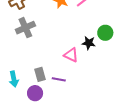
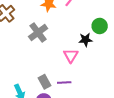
gray cross: (25, 28) -> (38, 32), moved
pink triangle: (71, 55) -> (71, 56), turned 49

